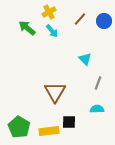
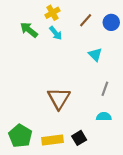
cyan triangle: (85, 59) -> (95, 54), moved
black square: (69, 122) -> (79, 138), moved, turned -32

